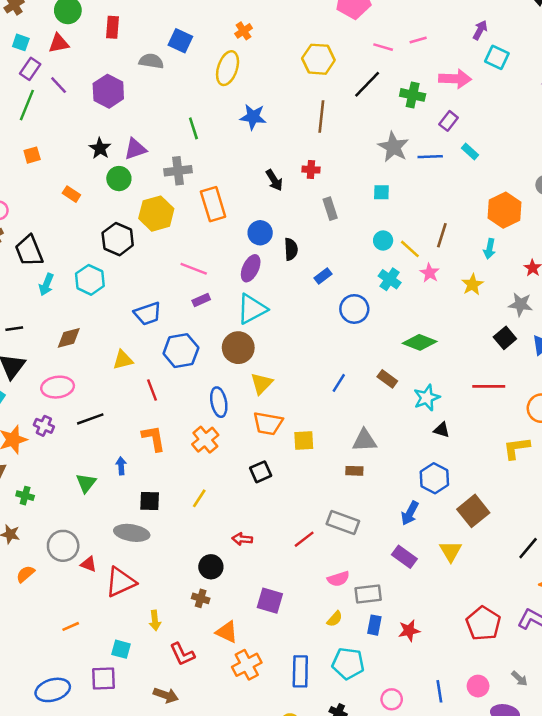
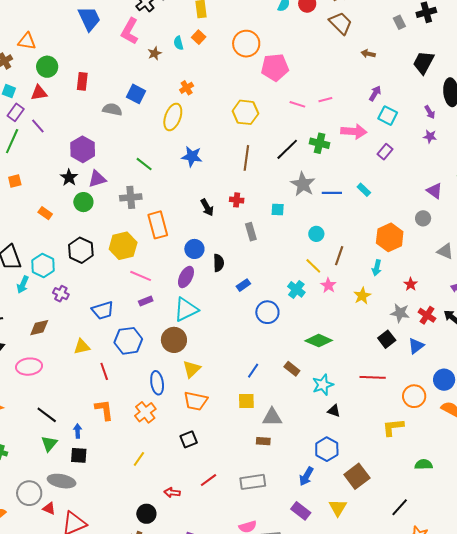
black line: (367, 84) -> (287, 149), moved
purple hexagon: (108, 91) -> (83, 149), moved
purple rectangle: (449, 121) -> (385, 152), moved
green line: (193, 128) -> (144, 164), turned -36
cyan square: (381, 192) -> (278, 210), moved
yellow hexagon: (156, 214) -> (123, 246), moved
cyan circle: (383, 240) -> (316, 234), moved
cyan hexagon: (90, 280) -> (43, 266), moved
black line: (90, 419) -> (47, 415), moved, turned 55
purple cross: (44, 426) -> (61, 294), moved
yellow square: (304, 441) -> (246, 401), moved
black square: (150, 501) -> (79, 455), moved
gray rectangle: (343, 523) -> (253, 482), turned -30
gray ellipse: (132, 533) -> (62, 481), moved
red line: (304, 539) -> (208, 480), moved

